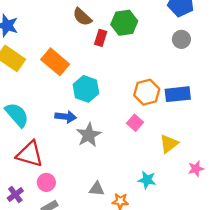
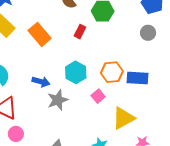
red rectangle: (101, 38) -> (80, 32), moved
cyan hexagon: (86, 89) -> (76, 72), moved
yellow triangle: (169, 144) -> (123, 118), size x1.4

